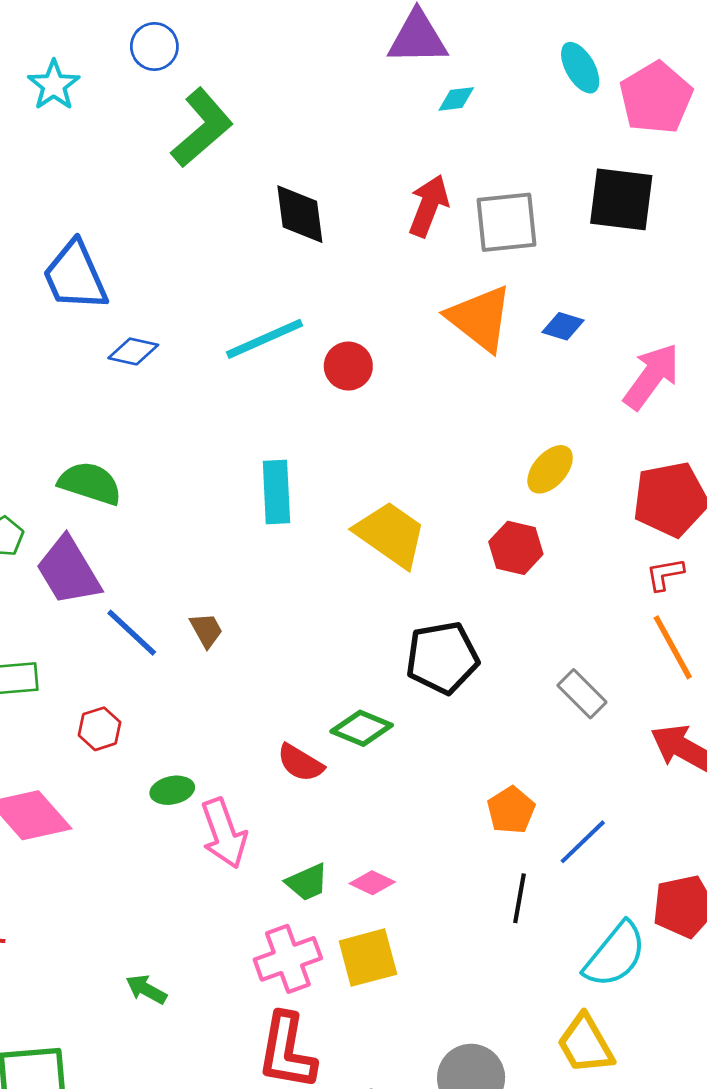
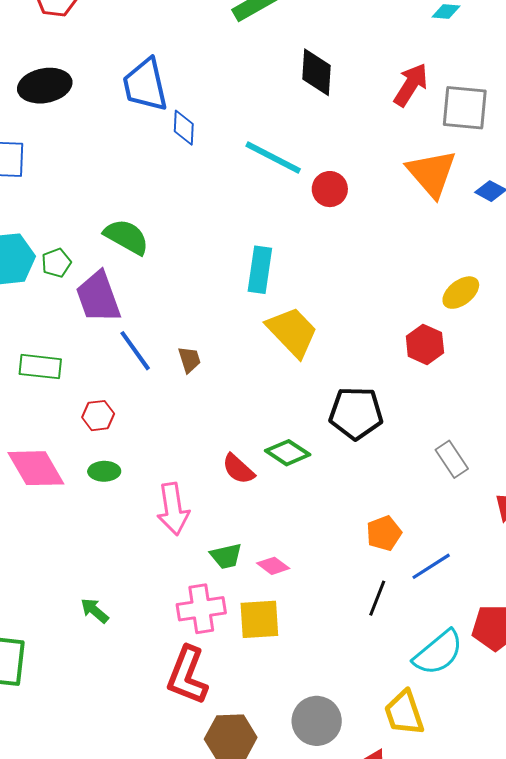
cyan line: (265, 339) -> (273, 157), turned 40
blue diamond: (133, 351) -> (184, 128), moved, turned 69
yellow trapezoid: (391, 534) -> (292, 332), moved
green ellipse: (172, 790) -> (104, 471), moved

